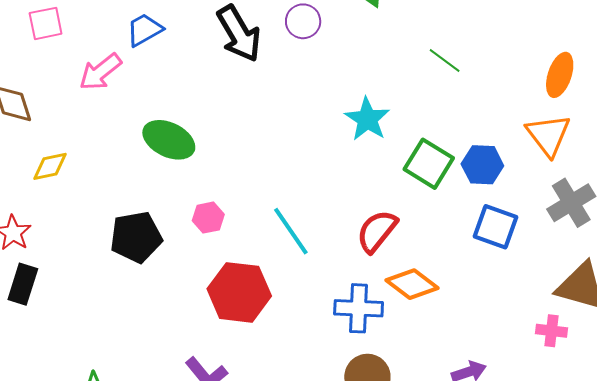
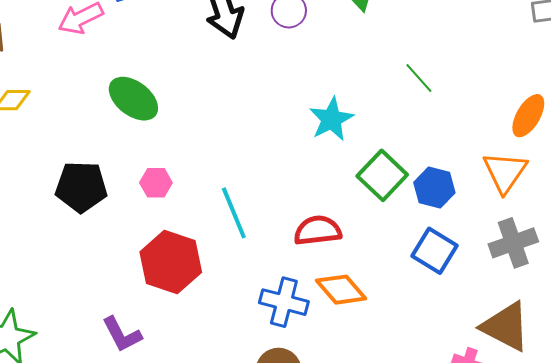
red semicircle: (377, 231) -> (318, 230), turned 33

